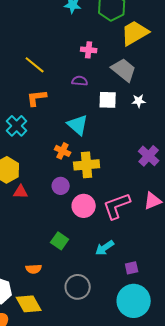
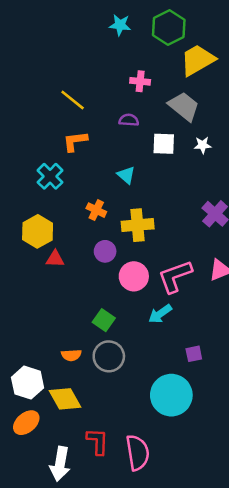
cyan triangle: (78, 125) -> (126, 175), size x0.7
orange cross: (63, 151) -> (96, 210), moved
cyan arrow: (105, 248) -> (160, 314), moved
gray circle: (78, 287) -> (109, 356), moved
cyan circle: (134, 301) -> (171, 395), moved

